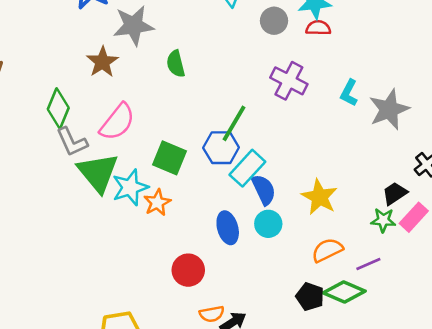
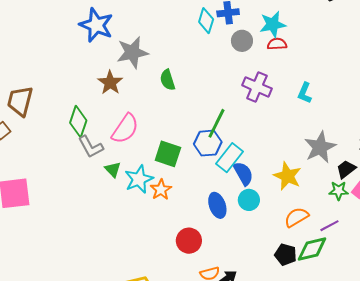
gray star: (389, 109) -> (320, 147), moved
green triangle: (98, 173) -> (113, 169), size x0.5
green diamond: (344, 292) -> (312, 249), turned -32

